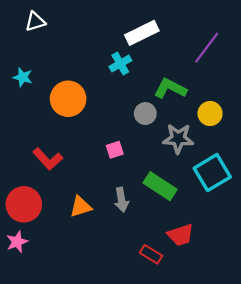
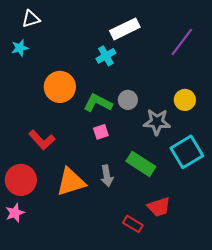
cyan star: (23, 77) -> (20, 48), moved, turned -30
green L-shape: (170, 89) -> (98, 103), moved
orange triangle: (81, 207) -> (71, 182), size x1.5

